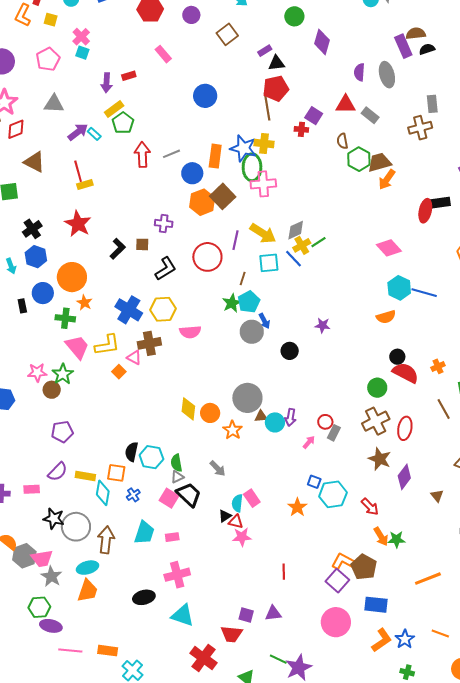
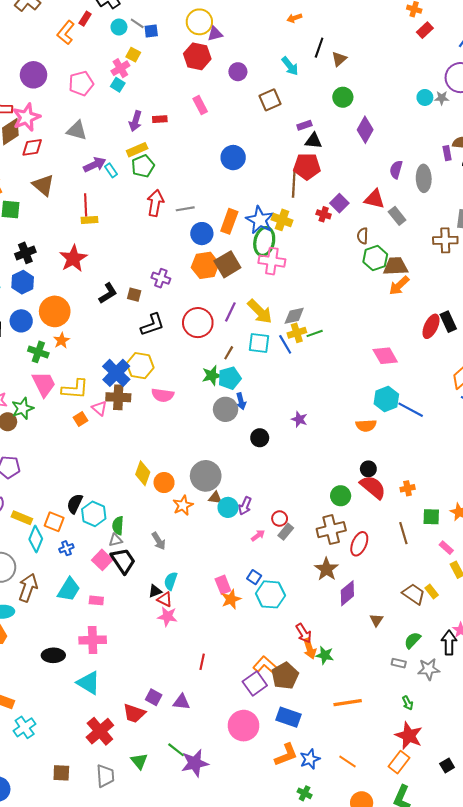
yellow square: (51, 20) -> (133, 55), moved
purple rectangle: (403, 46) -> (447, 153), size x0.6
black rectangle: (440, 203) -> (448, 322), turned 60
blue cross: (129, 310) -> (116, 373), moved
pink rectangle: (252, 498) -> (223, 585), moved
red arrow: (370, 507) -> (304, 633), moved

